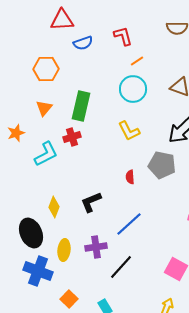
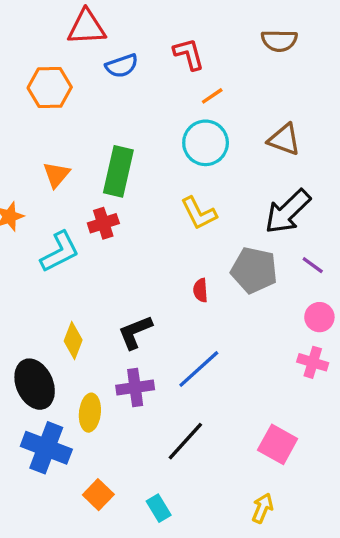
orange hexagon: (46, 69) -> (50, 88), moved
purple cross: (96, 247) -> (135, 387), moved

